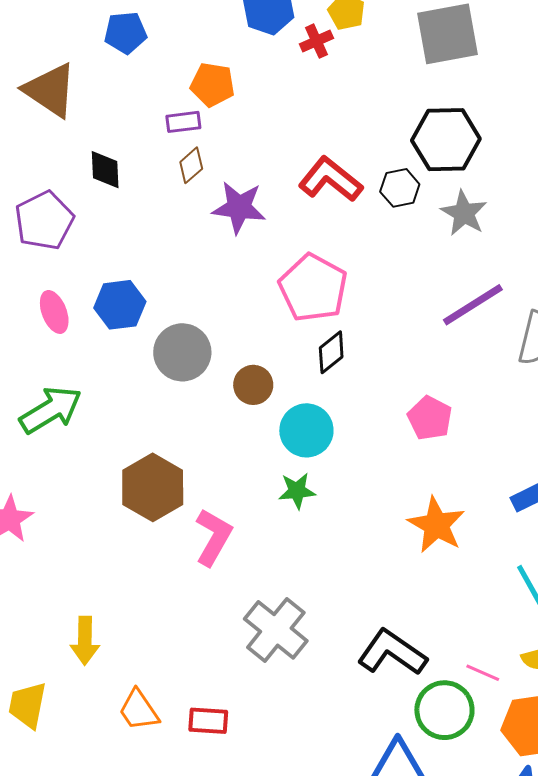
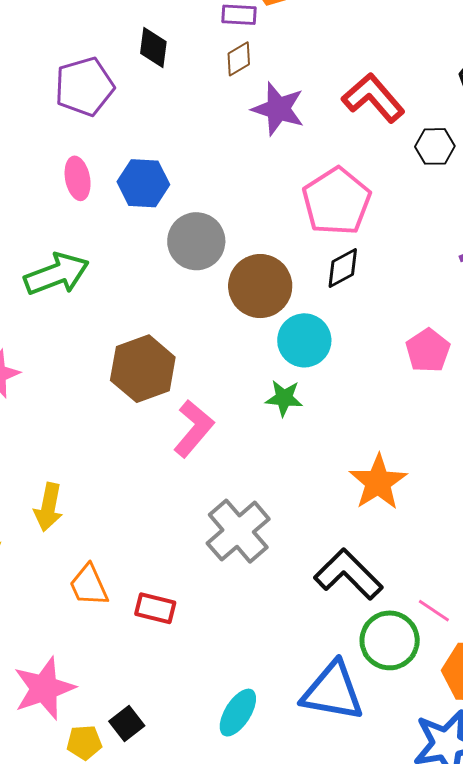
black hexagon: (400, 188) -> (435, 146), moved
brown circle: (253, 385) -> (260, 286), size x1.6
orange star: (436, 525) -> (378, 482), moved

